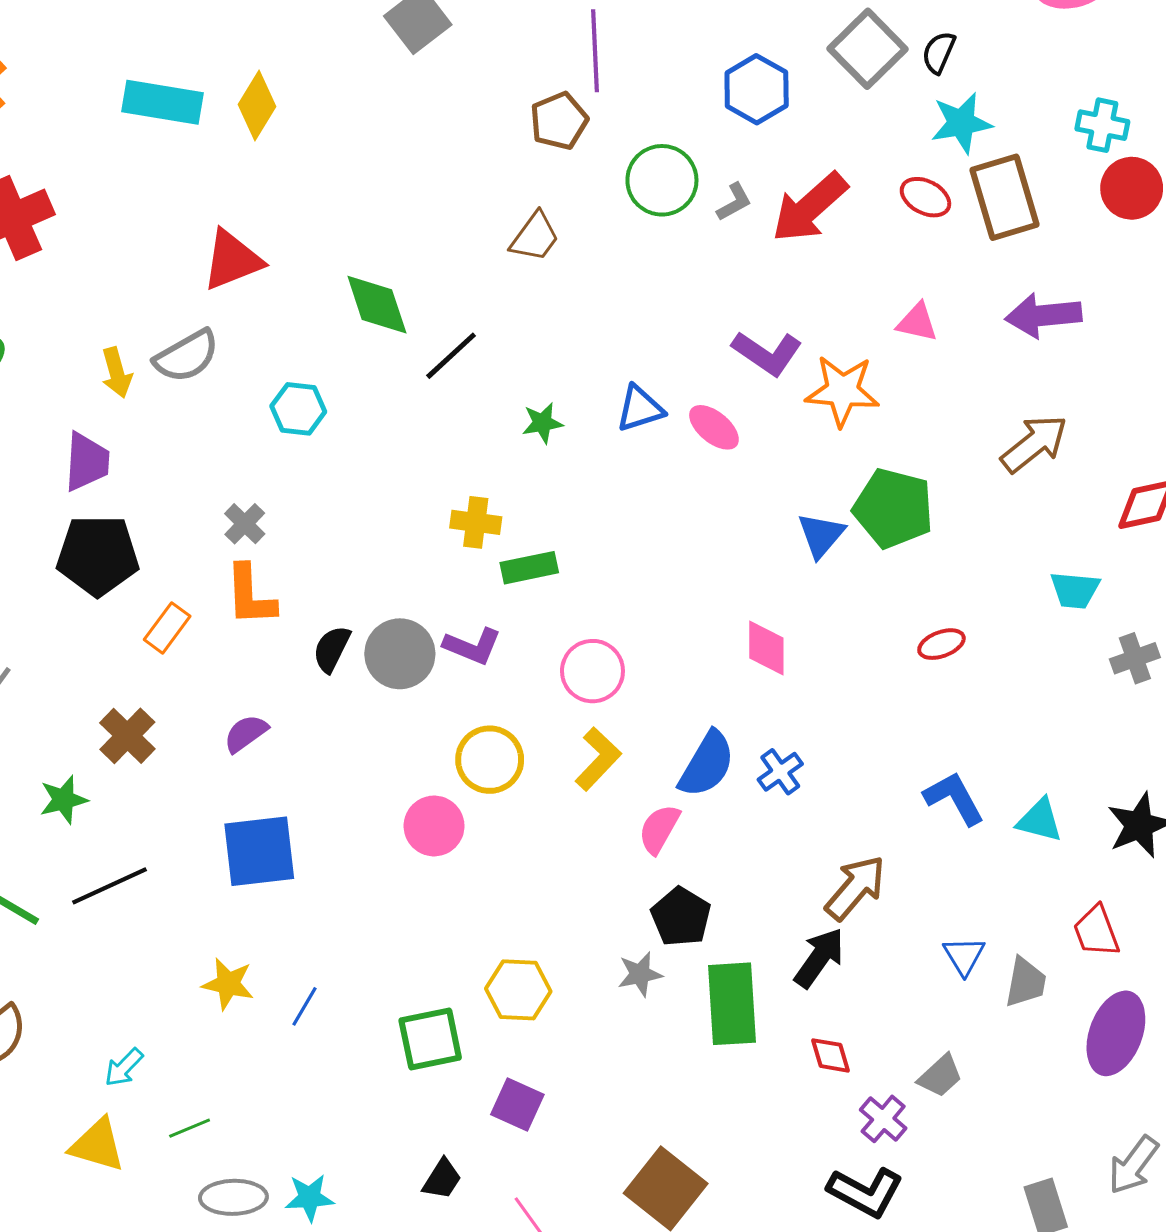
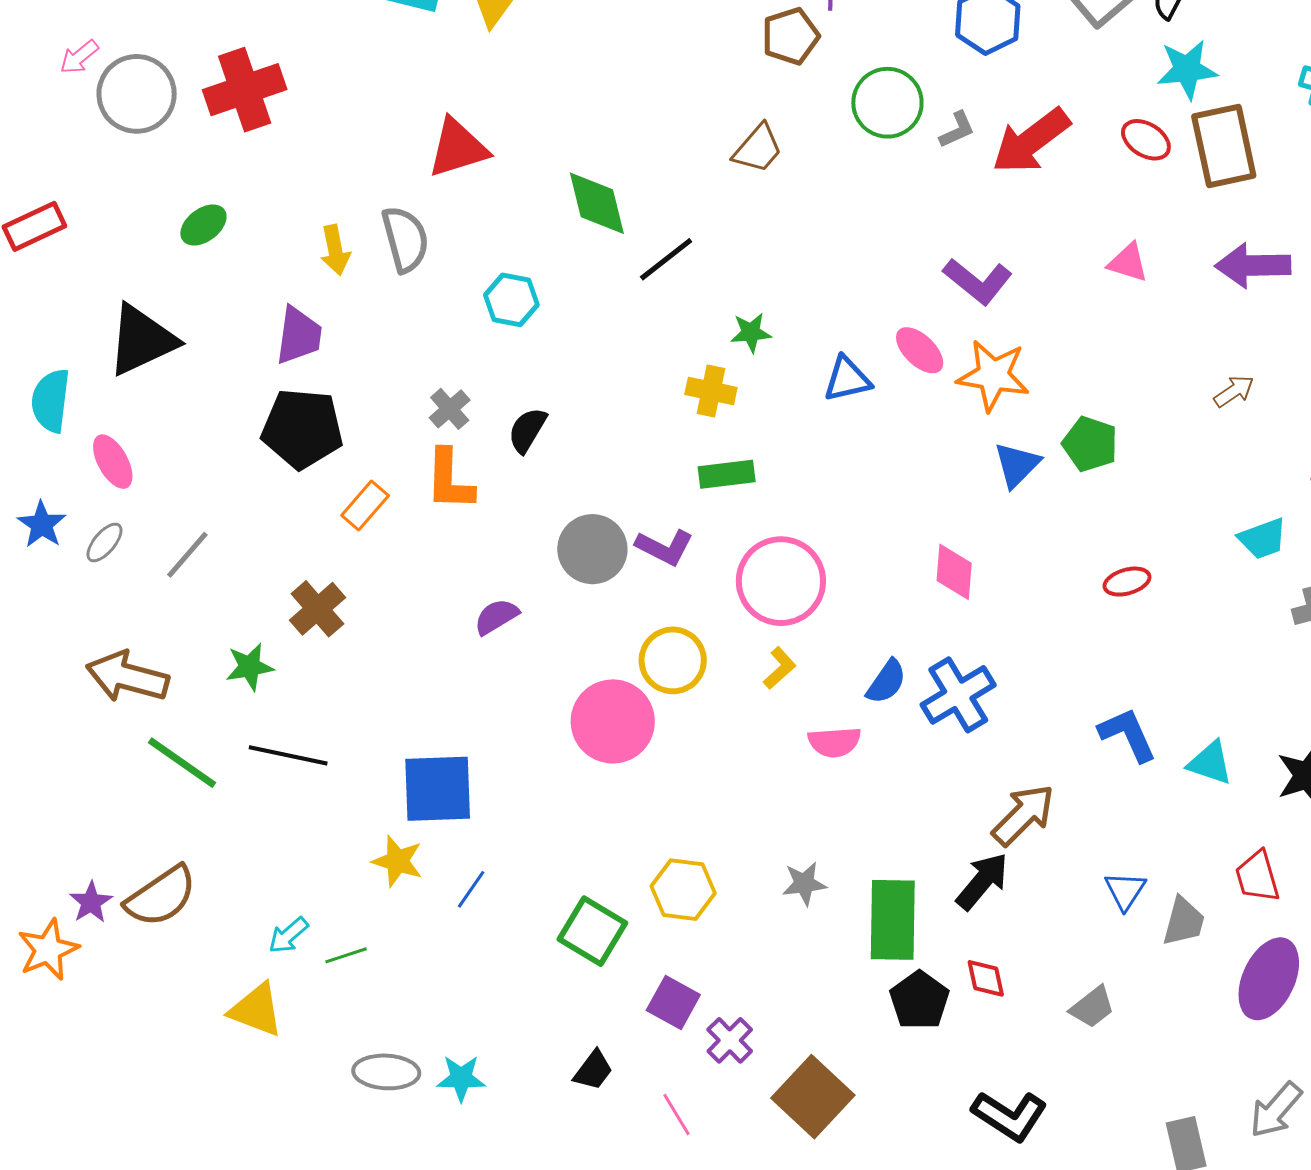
gray semicircle: (187, 356) -> (405, 239), turned -80
orange star: (842, 391) -> (993, 375), moved
blue triangle: (640, 409) -> (847, 379), moved
brown arrow: (1034, 444) -> (1234, 391), size x0.6
green pentagon: (893, 508) -> (1090, 444), size x0.7
yellow cross: (476, 522) -> (711, 391), moved
cyan trapezoid: (1075, 590) -> (1263, 539), turned -30
black semicircle: (332, 649) -> (527, 430), moved
pink circle: (592, 671) -> (781, 581), size x1.4
purple semicircle: (246, 733) -> (496, 617), moved
yellow L-shape: (598, 759) -> (780, 668), size x0.7
blue semicircle: (707, 764) -> (886, 682), size x0.7
blue cross: (780, 772) -> (958, 695), size x1.6
pink circle: (434, 826) -> (613, 721), size x1.4
pink semicircle: (659, 829) -> (834, 742), turned -128
blue square: (259, 851) -> (438, 789), moved
black line: (109, 886) -> (288, 755), turned 32
black pentagon: (681, 917) -> (919, 1000), moved
green square: (430, 1039) -> (592, 931), turned 38
purple cross: (883, 1119) -> (730, 1040), moved
green line: (190, 1128) -> (346, 955), moved

